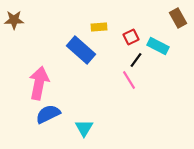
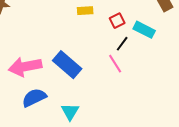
blue rectangle: (81, 50) -> (67, 65), moved
pink arrow: (39, 83) -> (25, 67), turned -112

